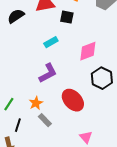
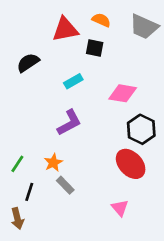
black semicircle: (16, 16) -> (28, 63), moved
pink diamond: (88, 51) -> (123, 93), turned 30
red ellipse: (73, 100) -> (131, 164), moved

